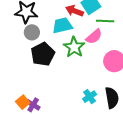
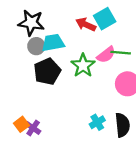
green line: (105, 21) -> (121, 53), moved
cyan trapezoid: (62, 25) -> (53, 43), moved

